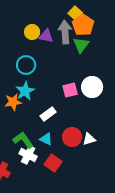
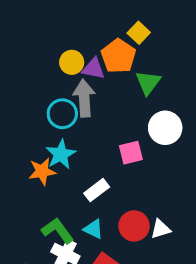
orange pentagon: (83, 25) -> (118, 56), moved
gray arrow: (65, 32) -> (84, 98), moved
white circle: (92, 87) -> (165, 128), moved

